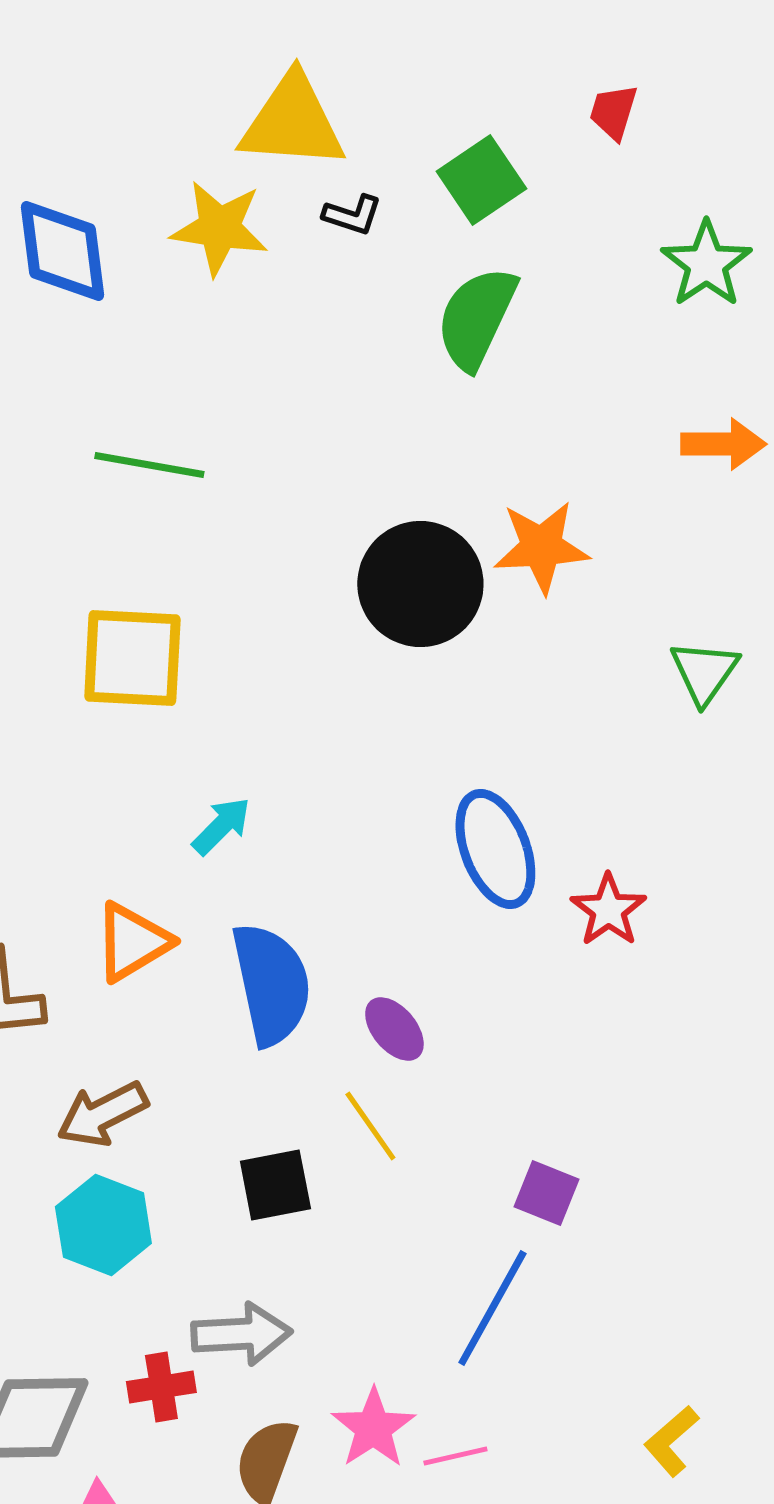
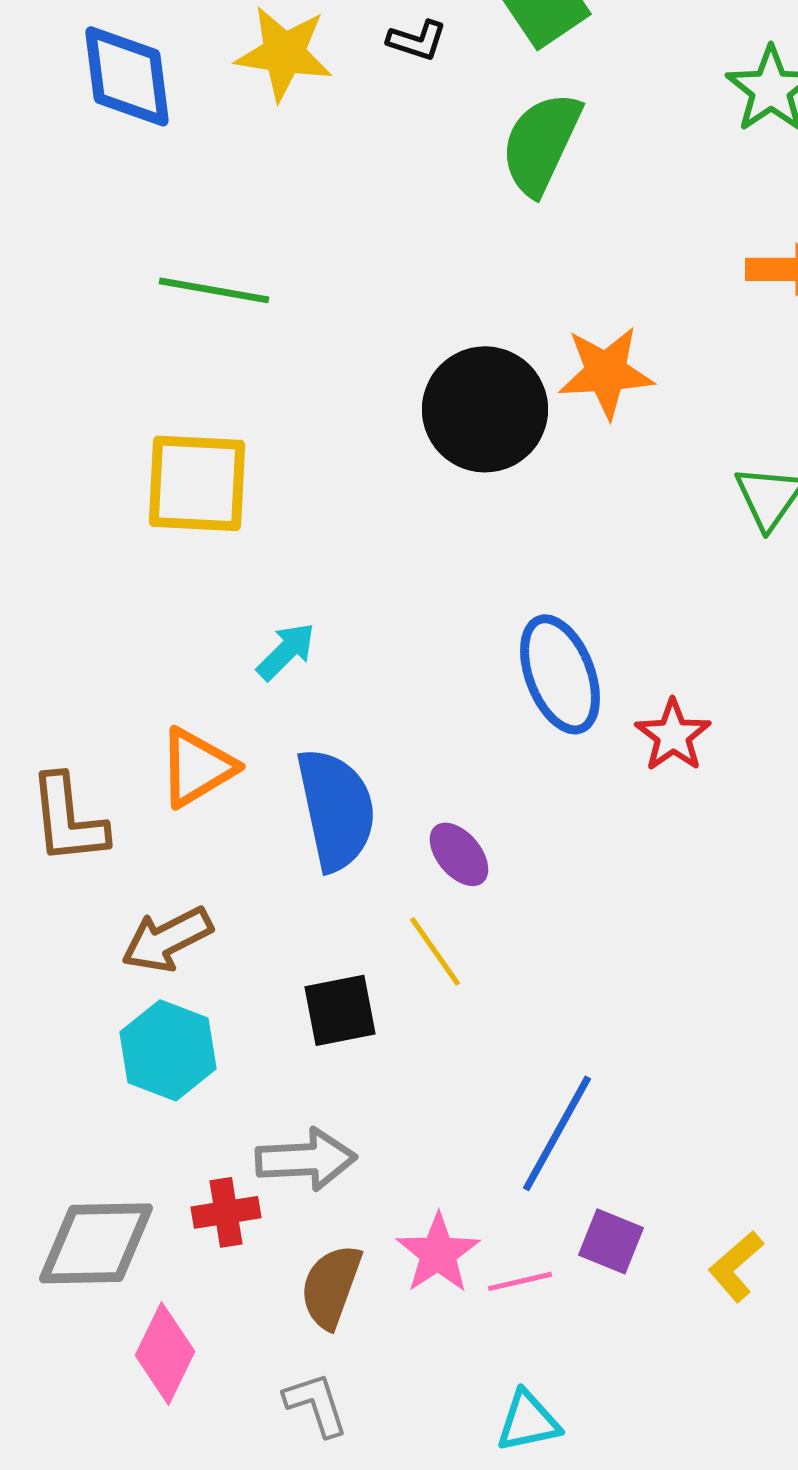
purple square: (546, 1193) -> (611, 1241), moved

